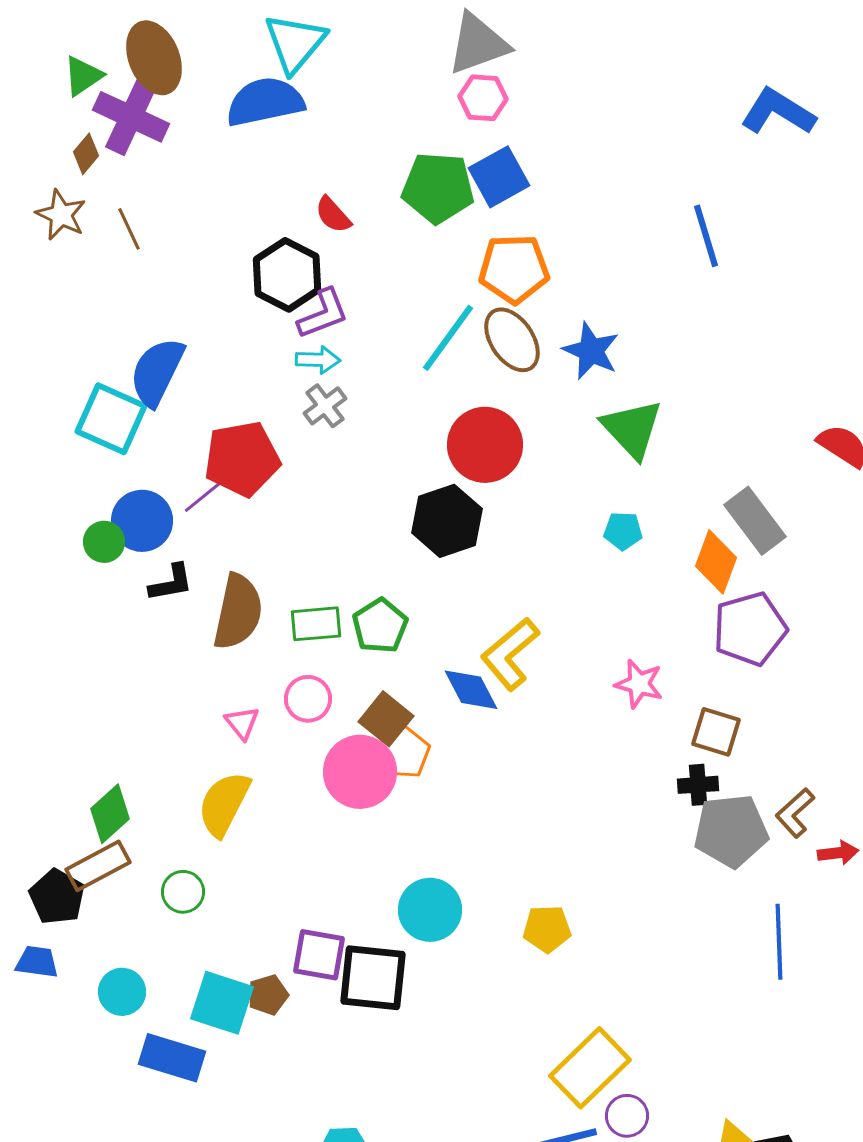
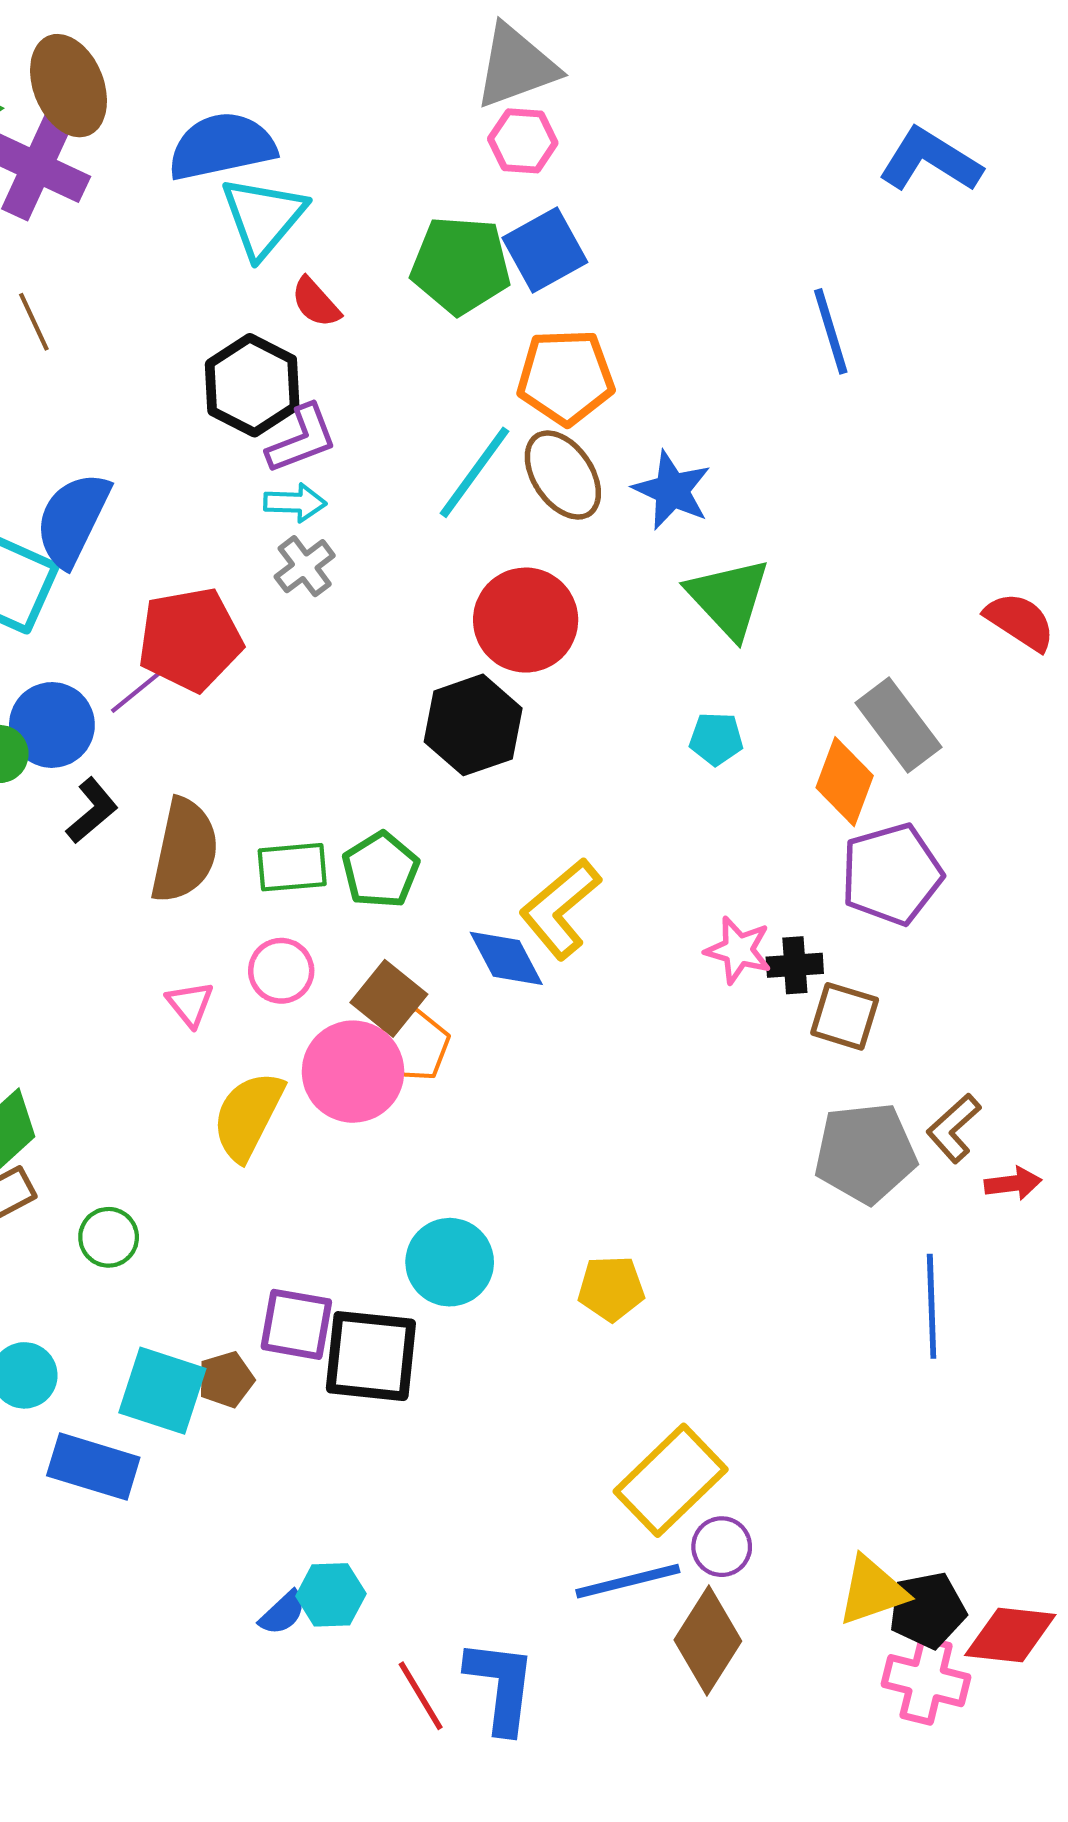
cyan triangle: (295, 43) -> (263, 217), moved
black L-shape: (171, 583) -> (92, 811), turned -30
black cross: (698, 785) -> (795, 965), moved
yellow semicircle: (224, 804) -> (248, 1116), moved

